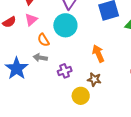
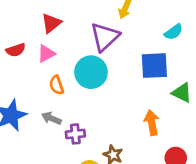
orange arrow: (98, 54) -> (152, 123), moved
gray arrow: (40, 58) -> (51, 118), moved

